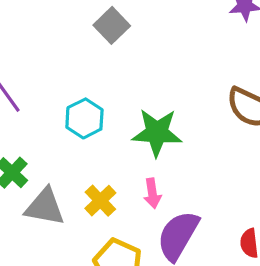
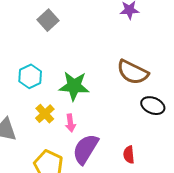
yellow cross: (100, 201) -> (45, 114), moved

